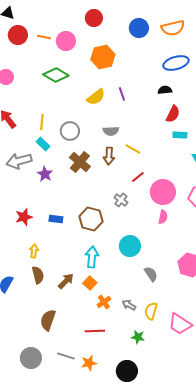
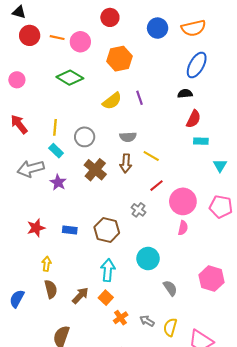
blue ellipse: (176, 63) -> (197, 65), turned -45

